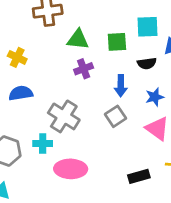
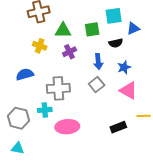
yellow cross: (17, 57) -> (40, 46), moved
gray cross: (64, 116) -> (58, 88), turned -30

